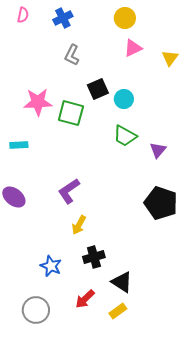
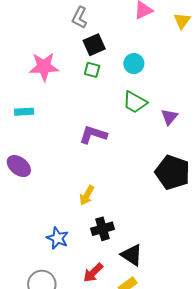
black square: (98, 89) -> (94, 45), moved
green square: (71, 113) -> (92, 70), moved, size x0.6
purple L-shape: (69, 191) -> (93, 135), moved, turned 52

